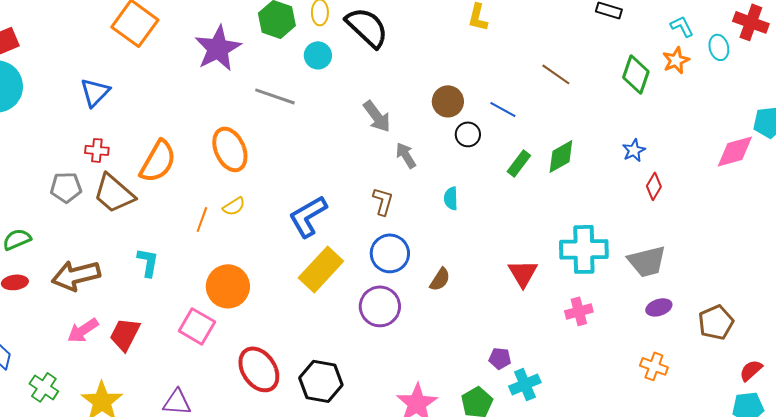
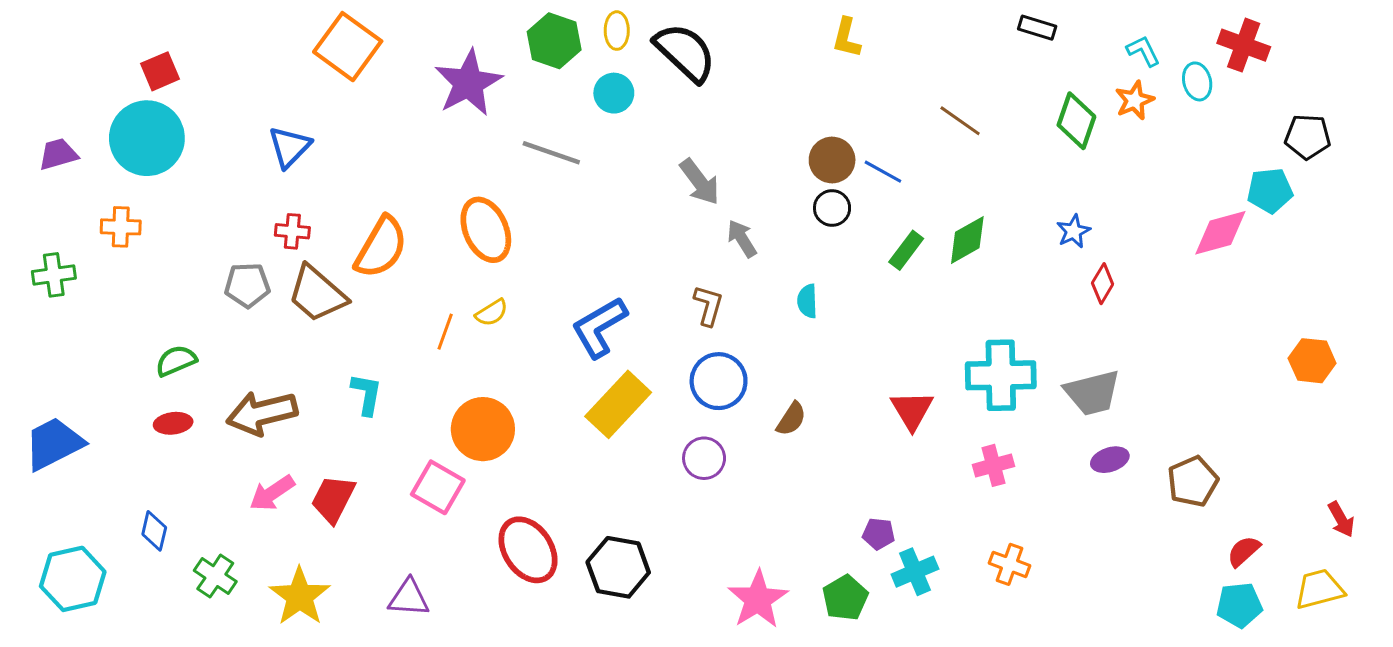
brown circle: (448, 101) -> (832, 160), moved
purple circle: (380, 306) -> (704, 458), size x0.7
orange cross: (654, 366) -> (1009, 564), moved

